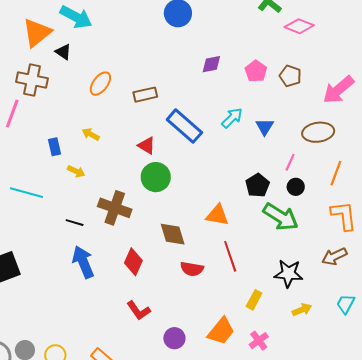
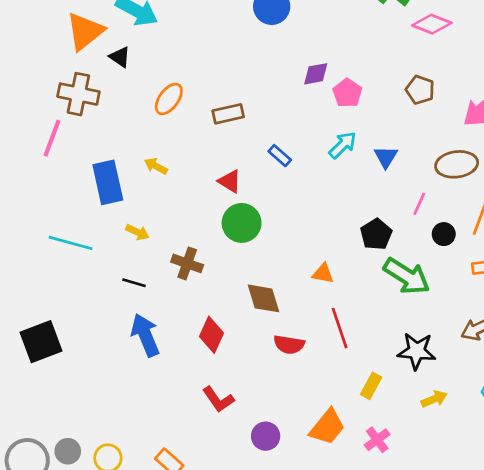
pink pentagon: (256, 71) -> (347, 93), moved
blue rectangle: (184, 126) -> (280, 156), size x0.5
blue rectangle: (55, 147) -> (108, 182), size x1.8
yellow arrow: (76, 171) -> (137, 232), moved
black circle: (296, 187) -> (444, 234), moved
brown cross: (115, 208) -> (187, 263), size x0.7
orange triangle: (217, 215) -> (323, 273), size x0.7

